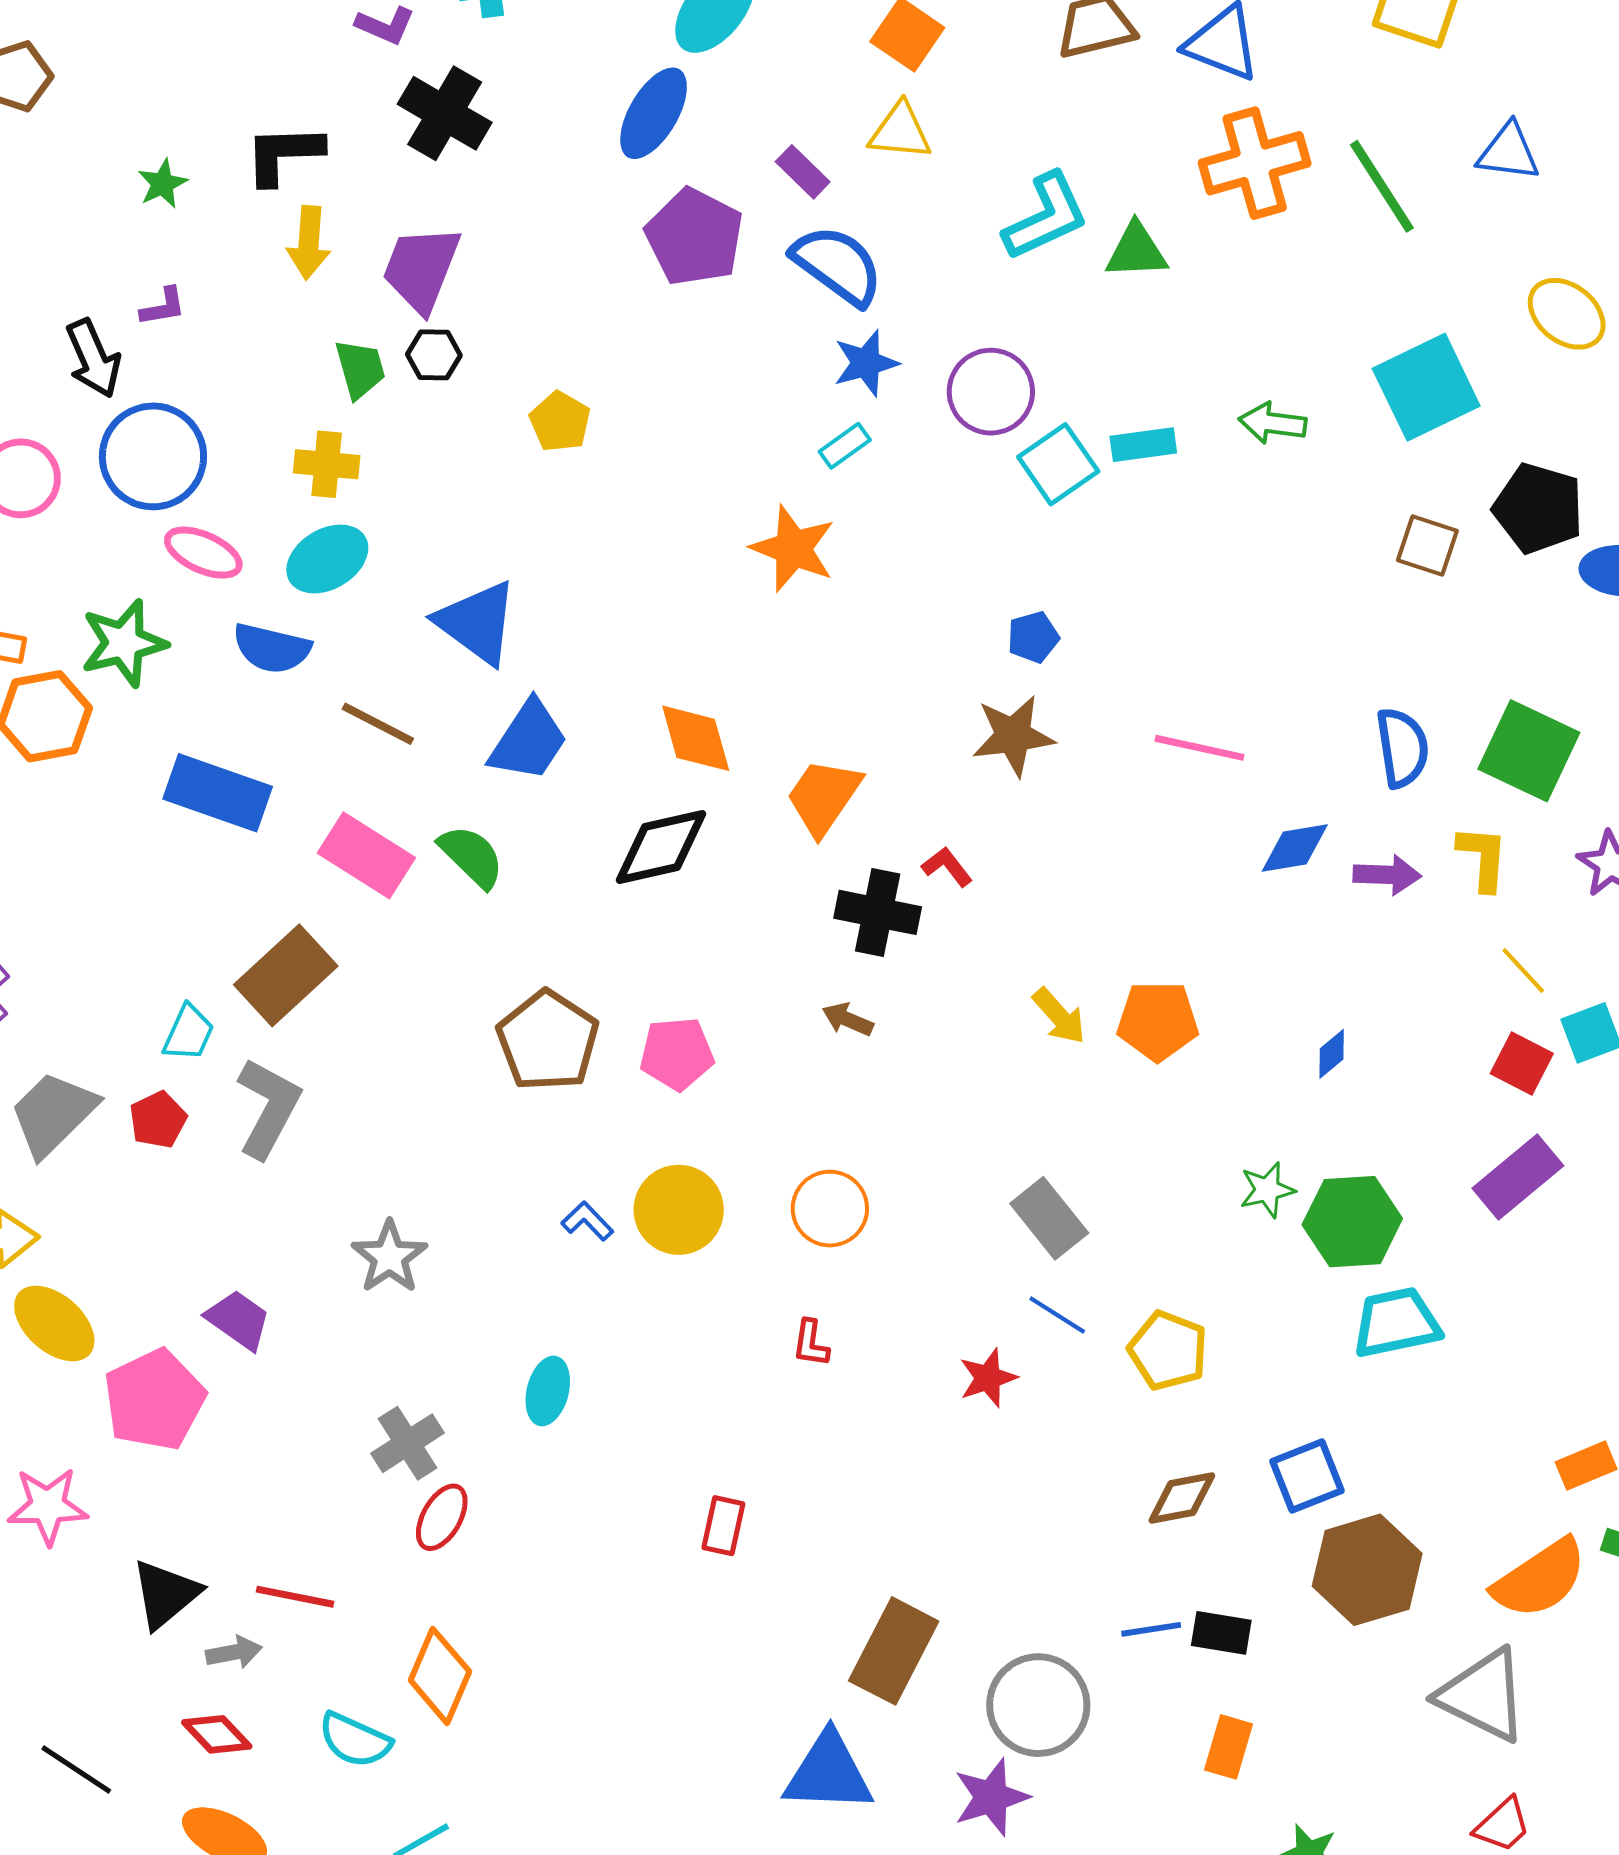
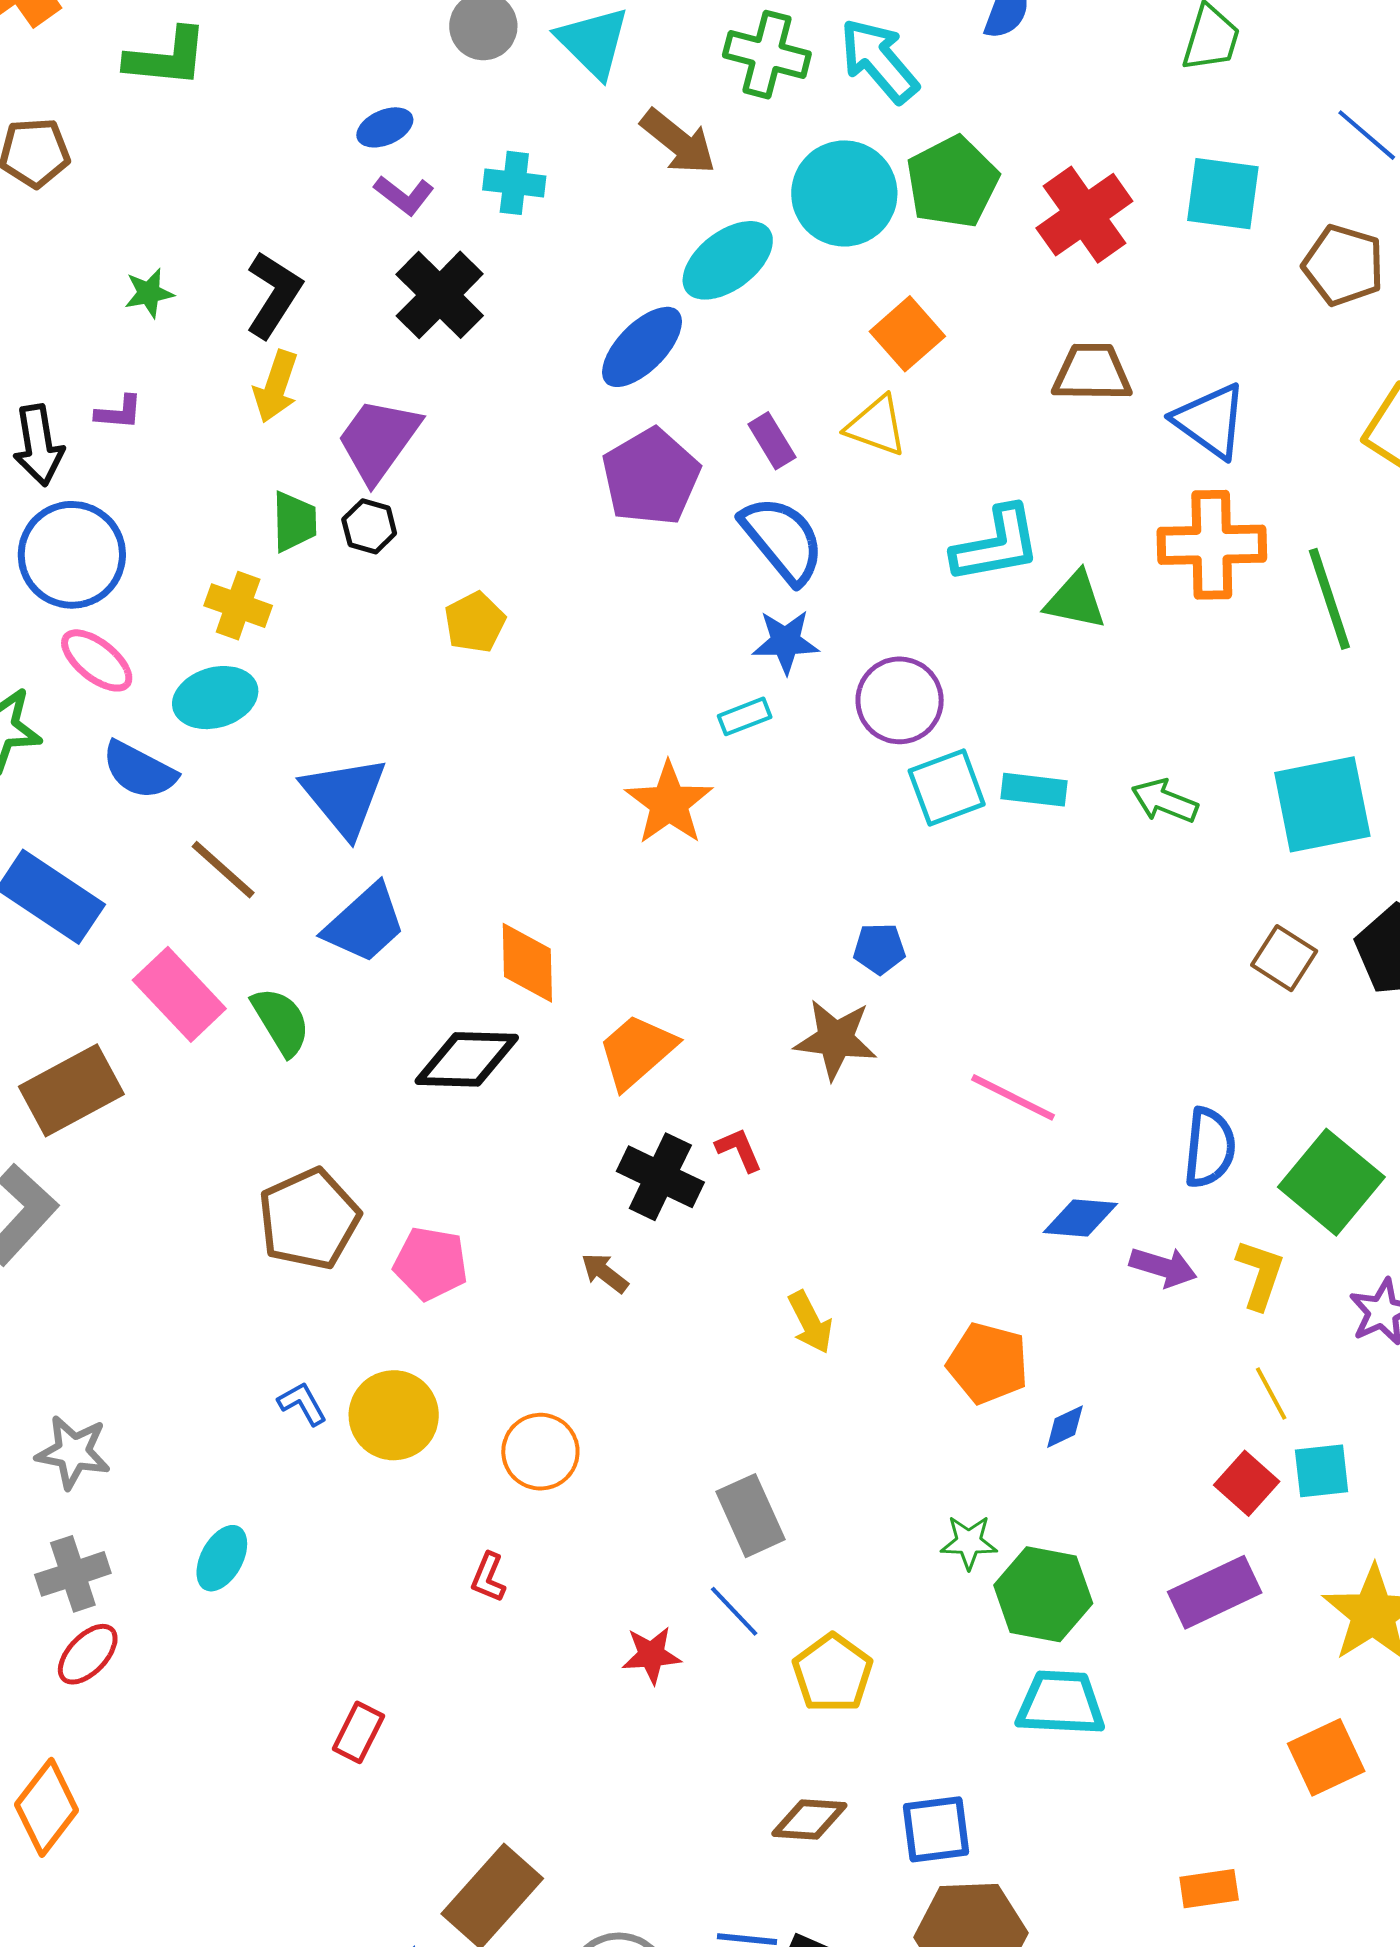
black L-shape: (284, 154) -> (274, 295), turned 110
orange pentagon: (1158, 1021) -> (988, 1363), moved
gray star: (389, 1257) -> (73, 1452), moved, turned 30

